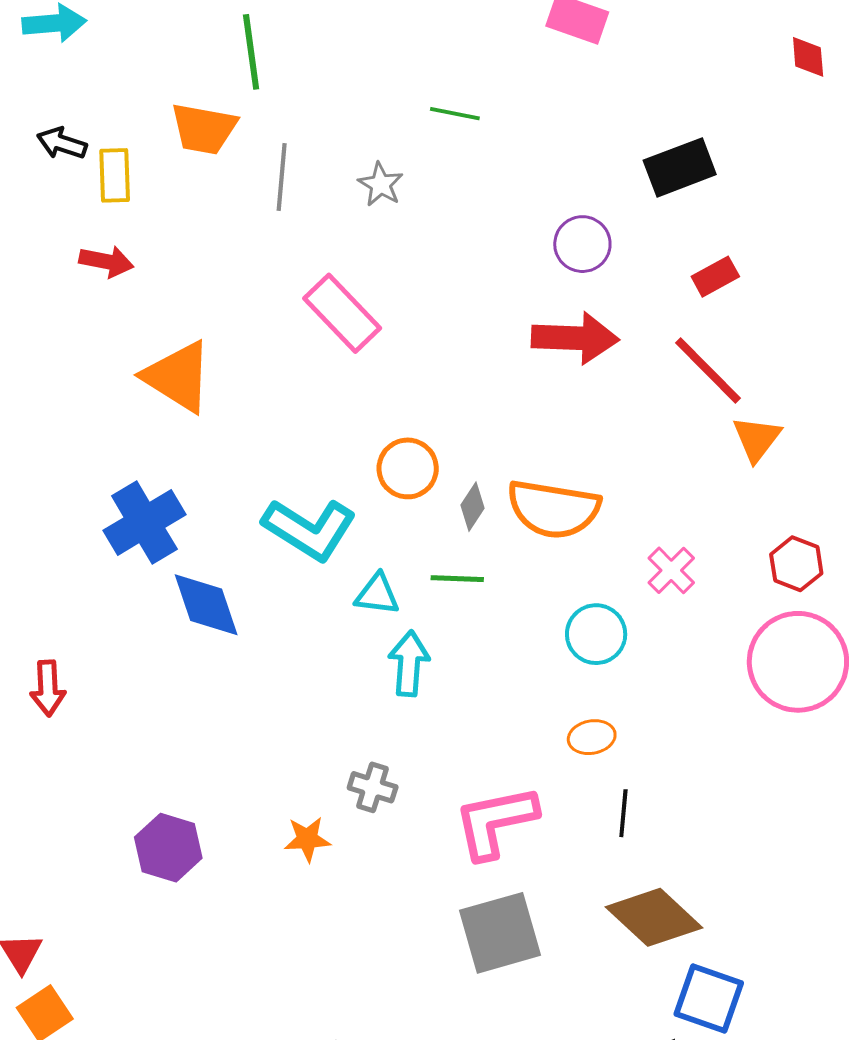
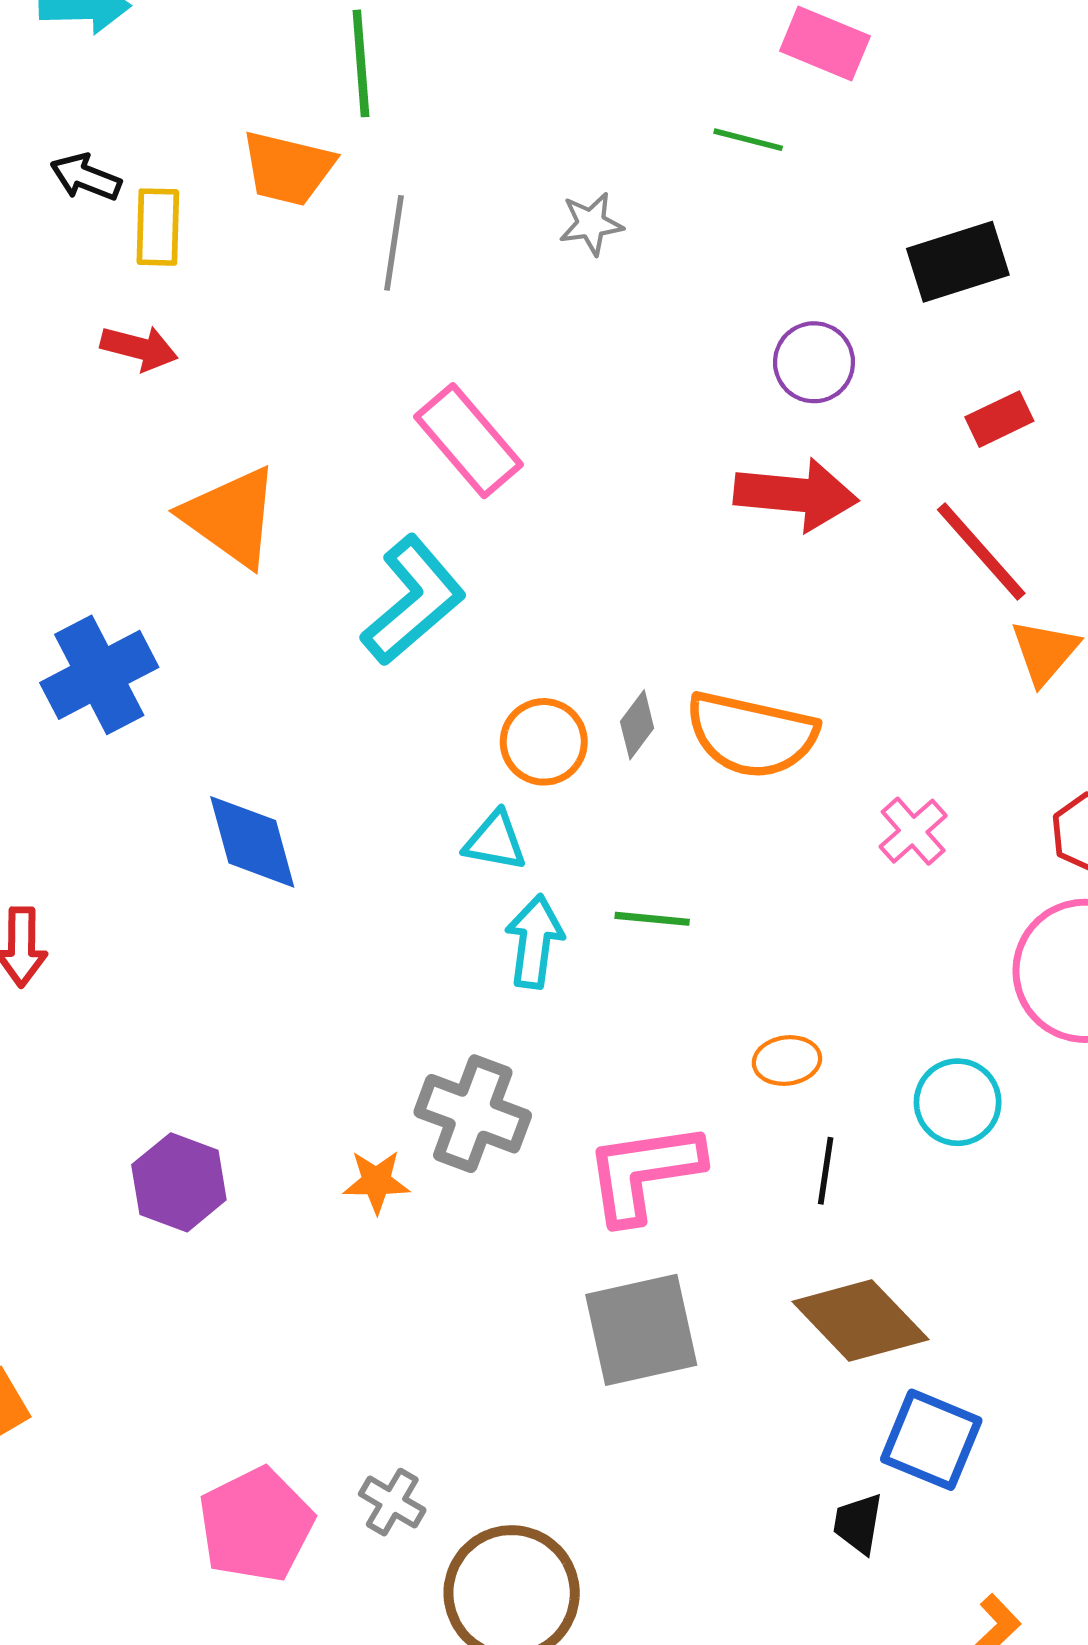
green line: (455, 114) -> (748, 140), moved
gray star: (381, 184) -> (591, 224), moved, turned 30
orange circle: (408, 468) -> (544, 742), moved
blue cross: (144, 523) -> (99, 675), moved
cyan L-shape: (309, 529) -> (413, 600), moved, turned -76
green line: (457, 579) -> (652, 919), moved
cyan circle: (596, 634) -> (958, 1102), moved
gray cross: (373, 787) -> (473, 1114), size x1.6

